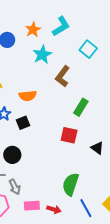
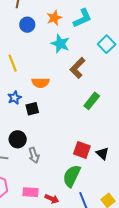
cyan star: (42, 55) -> (60, 44), turned -30
red square: (69, 135) -> (82, 150), moved
black triangle: (97, 148) -> (103, 153), moved
gray arrow: (15, 187) -> (34, 155), moved

